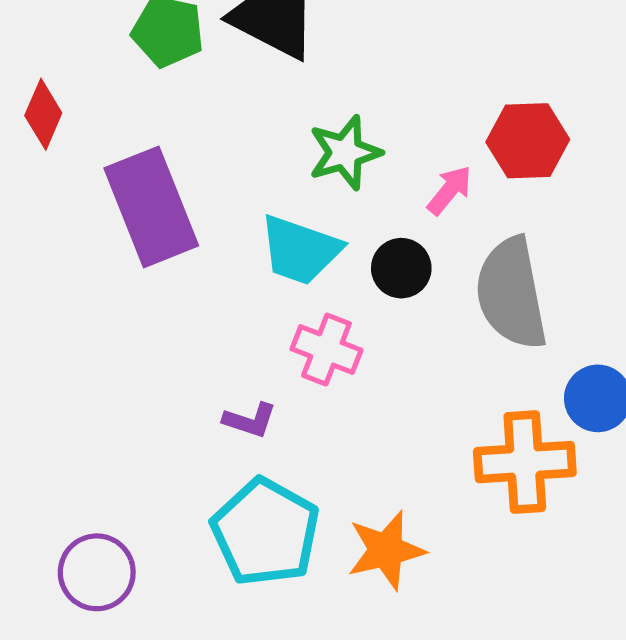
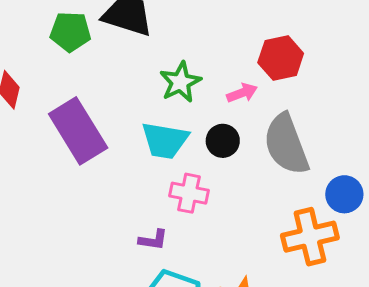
pink arrow: (449, 190) -> (242, 93), turned 40

